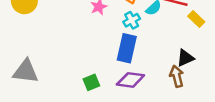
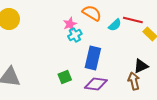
cyan cross: (132, 20) -> (75, 35), moved
green square: (91, 82) -> (65, 77), moved

